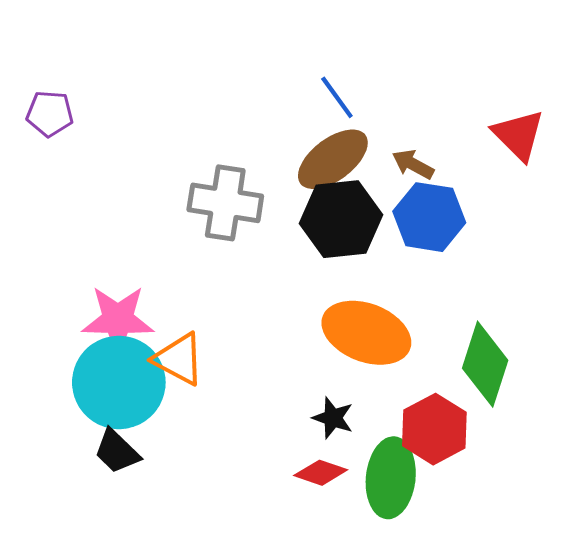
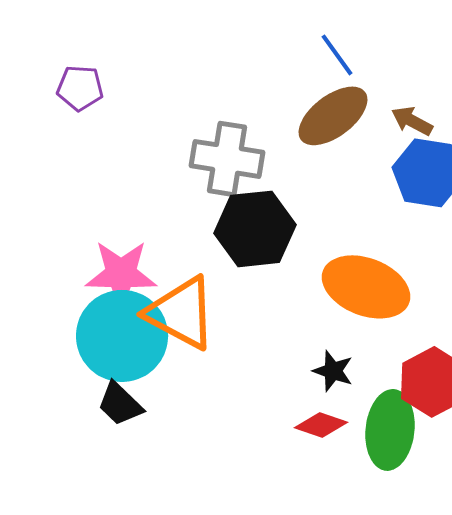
purple pentagon: (50, 114) -> (80, 88), moved
black hexagon: (341, 219) -> (255, 229), moved
orange triangle: (179, 359) -> (181, 313), size x1.4

